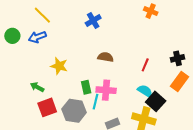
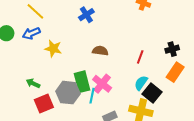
yellow star: (59, 66) -> (53, 48), moved
green rectangle: (86, 87) -> (82, 82), size x1.5
pink cross: (106, 90) -> (102, 84), turned 36
cyan semicircle: (145, 91) -> (141, 83), turned -84
gray hexagon: (74, 111) -> (68, 93), moved

